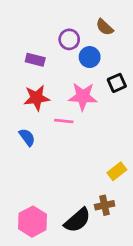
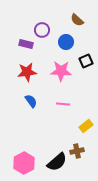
purple circle: (69, 39) -> (42, 30), moved
pink line: (64, 121) -> (63, 104), moved
blue semicircle: (27, 137) -> (31, 101), moved

